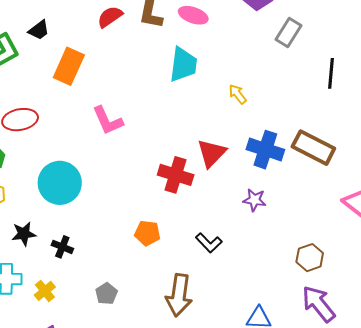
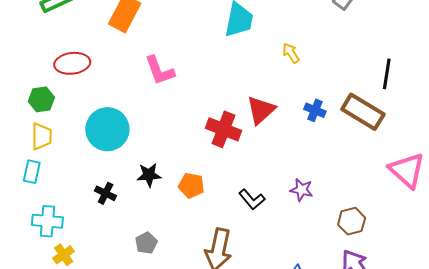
black line: (331, 73) -> (387, 74), moved
blue cross: (265, 150) -> (315, 110), size x0.6
purple star: (255, 200) -> (302, 190), moved
black star: (24, 234) -> (149, 175), moved
yellow cross: (45, 291) -> (64, 255), moved

